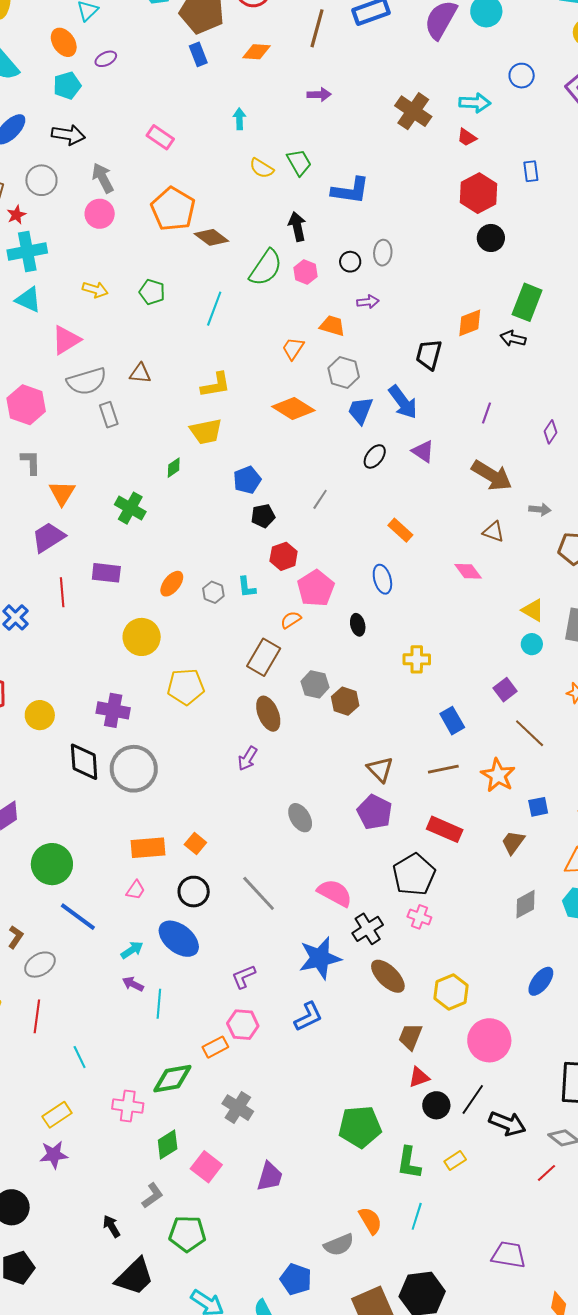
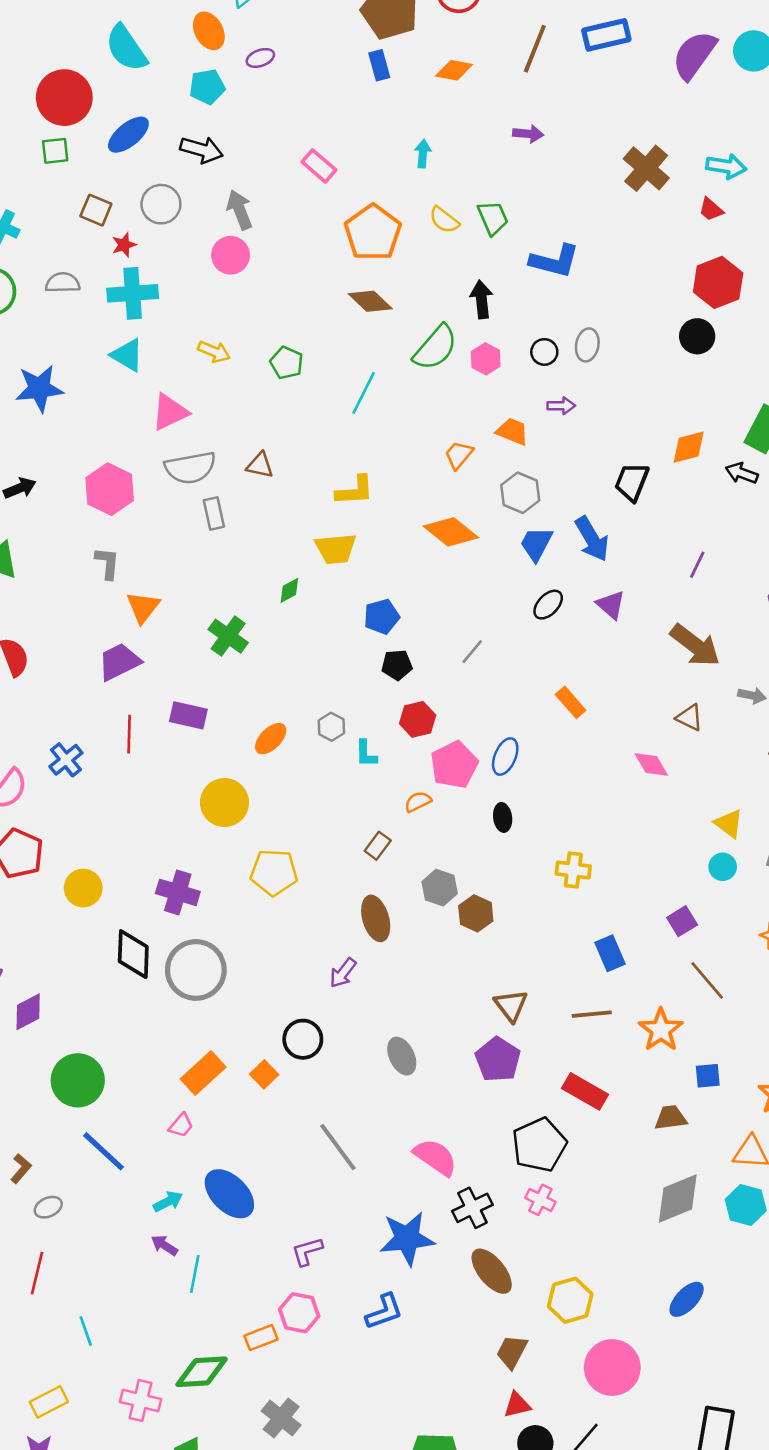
orange pentagon: (173, 209) -> (373, 233), moved
black circle: (491, 238) -> (697, 336), moved
blue ellipse: (382, 579) -> (505, 757), moved, turned 32
gray hexagon: (213, 592) -> (331, 727), moved
brown rectangle: (264, 657) -> (378, 846), size x0.6
brown trapezoid: (513, 842) -> (671, 1118), turned 40
orange rectangle: (148, 848) -> (203, 1073), turned -44
black circle: (194, 892) -> (303, 1039), moved
gray diamond: (525, 904) -> (678, 1199), size x1.4
gray ellipse: (40, 965) -> (48, 1207), size x0.7

